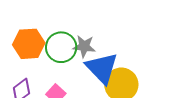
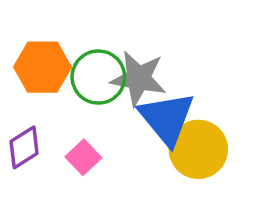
gray star: (84, 46) -> (138, 78), size x1.4

